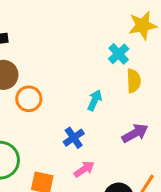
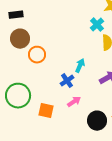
cyan arrow: (95, 100) -> (80, 66), moved

